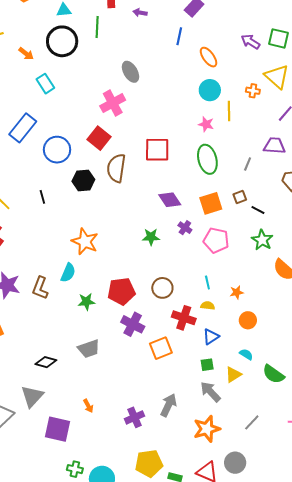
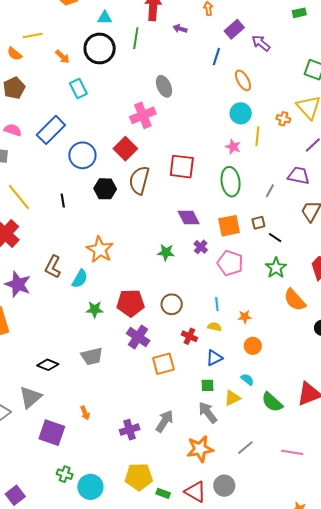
purple arrow: (250, 42) -> (261, 43), moved
brown L-shape: (40, 288) -> (53, 267), moved
red cross: (184, 318) -> (189, 336), size x0.7

